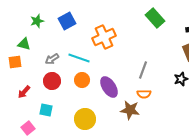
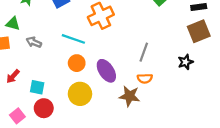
gray arrow: (52, 59) -> (34, 42), moved, turned 56
red circle: (52, 81) -> (44, 108), moved
cyan square: (46, 110) -> (37, 87), moved
yellow circle: (85, 119) -> (80, 94), moved

